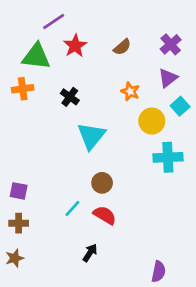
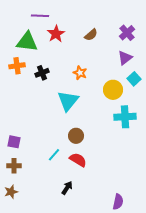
purple line: (54, 22) -> (40, 16), turned 36
orange star: (130, 91) -> (80, 73), moved
black cross: (70, 97) -> (42, 73), moved, turned 32

